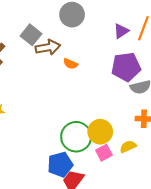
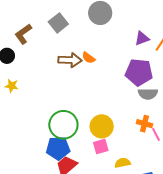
brown arrow: (48, 47) -> (70, 60), moved
green circle: (76, 137) -> (63, 125), moved
yellow semicircle: (128, 147) -> (123, 163), moved

